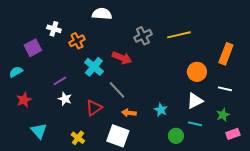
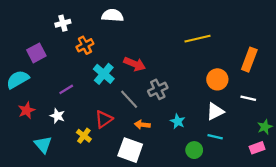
white cross: (54, 29) -> (63, 23), moved, turned -32
gray cross: (143, 36) -> (158, 89), moved
cyan semicircle: (16, 72) -> (18, 79), size x1.5
white star: (65, 99) -> (57, 116), moved
green star: (223, 115) -> (265, 127), moved
yellow cross: (78, 138) -> (84, 136), moved

